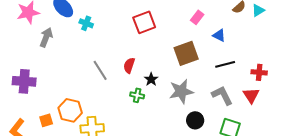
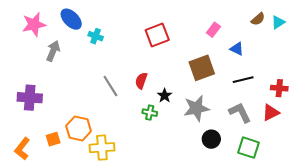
red triangle: (251, 95) -> (271, 113), turned 36

